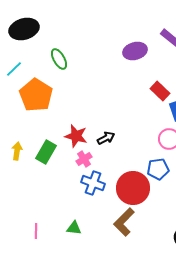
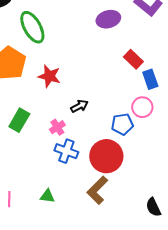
green ellipse: (59, 59) -> (32, 27), size x1.5
red star: (76, 136) -> (49, 76), moved
blue pentagon: (158, 169) -> (122, 124), moved

